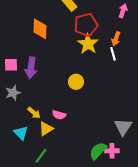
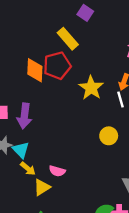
red pentagon: (86, 25) -> (57, 66), moved
yellow circle: (76, 82) -> (109, 136), moved
cyan triangle: (21, 133) -> (21, 150), moved

